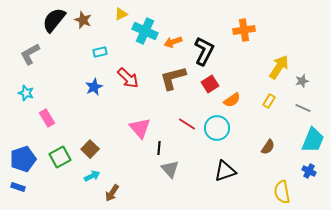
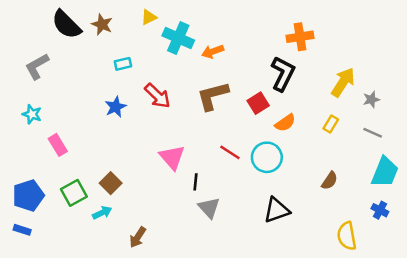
black semicircle: (54, 20) -> (66, 24), turned -84
black L-shape: (204, 51) -> (283, 74), moved
cyan arrow: (92, 176) -> (102, 213), moved

